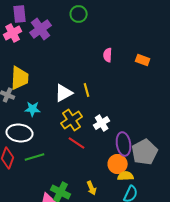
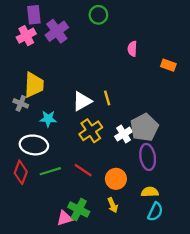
pink semicircle: (108, 55) -> (132, 49), moved
red line: (77, 143) -> (83, 170), moved
gray pentagon: (145, 152) -> (144, 127), moved
orange circle: (118, 164) -> (116, 179), moved

